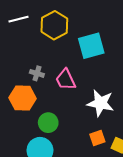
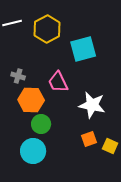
gray cross: (37, 73) -> (18, 76), moved
orange hexagon: (23, 98) -> (31, 100), moved

